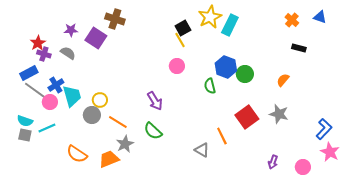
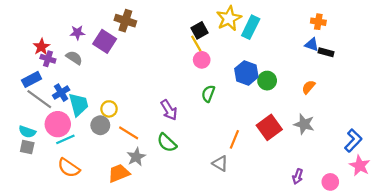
blue triangle: (320, 17) -> (312, 45), moved
orange cross: (292, 20) -> (318, 22), turned -32
pink circle: (177, 66) -> (202, 60), moved
green semicircle: (210, 86) -> (208, 94), moved, turned 35
pink circle: (50, 102) -> (58, 124), moved, size x1.5
cyan line: (47, 128) -> (65, 139), moved
orange line: (222, 136) -> (234, 139), moved, turned 48
orange semicircle: (77, 154) -> (69, 168), moved

